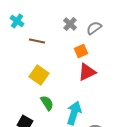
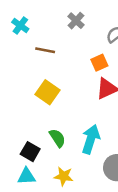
gray cross: (70, 24) -> (76, 21), moved
green semicircle: (47, 103) -> (57, 138), moved

